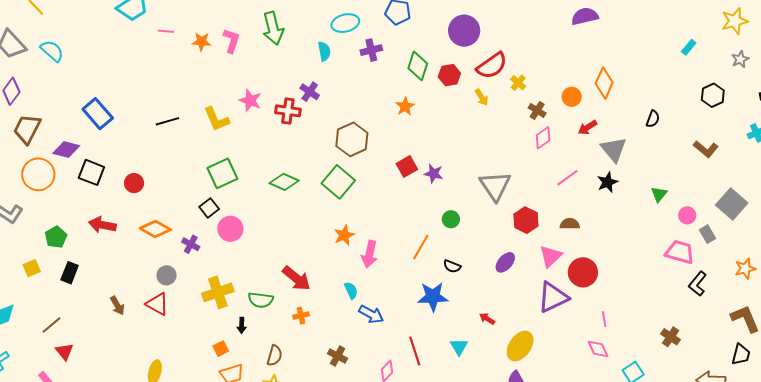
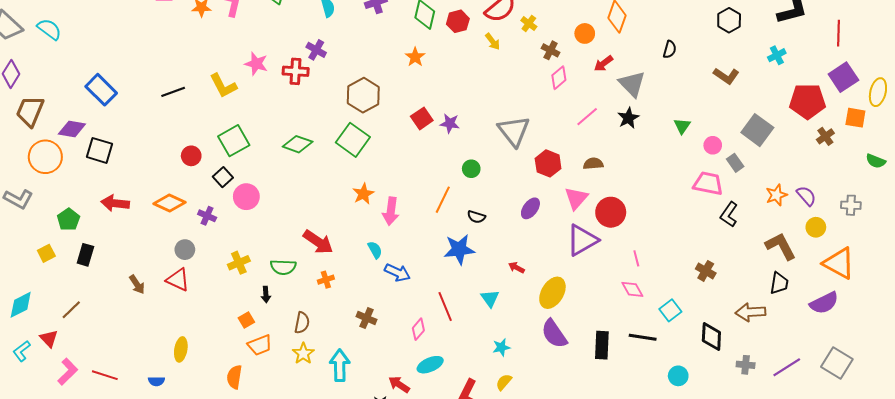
red circle: (134, 183) -> (191, 156), moved
yellow cross: (218, 292) -> (239, 263), size x0.7
red triangle: (65, 352) -> (49, 339), moved

